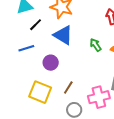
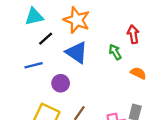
green arrow: (96, 45) -> (115, 52), moved

